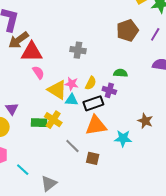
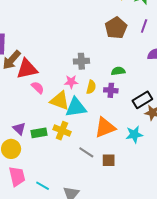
gray cross: (78, 50) -> (81, 61), moved
pink star: (72, 84) -> (71, 82), moved
cyan triangle: (72, 100) -> (76, 107), size x1.6
black rectangle: (93, 103) -> (142, 100), moved
green rectangle: (39, 123) -> (39, 133), moved

